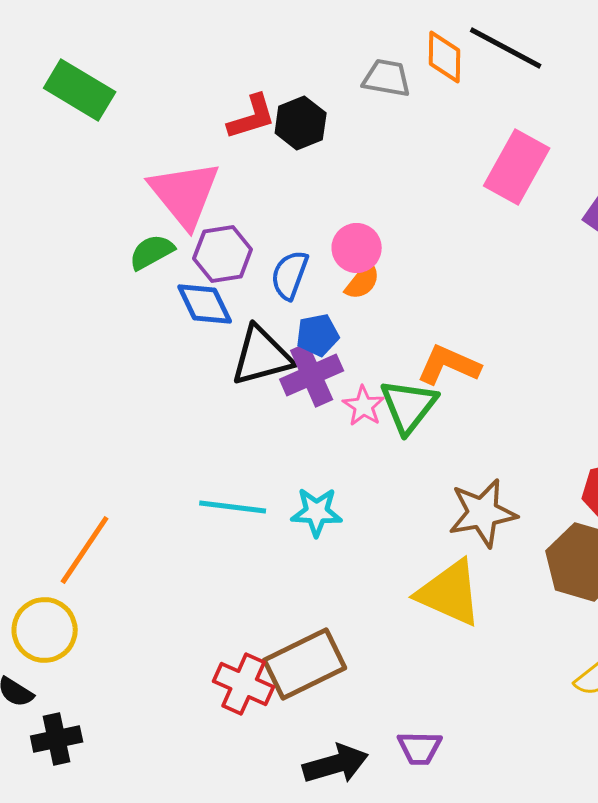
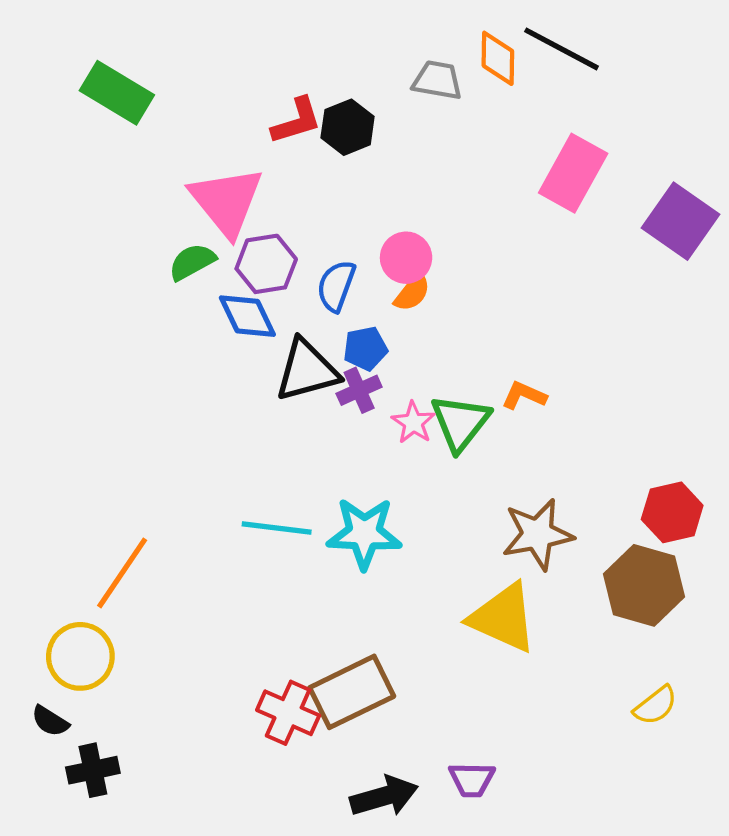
orange L-shape: (449, 365) -> (524, 395), moved, size x0.7
purple cross: (312, 375) -> (359, 390), size x0.7
cyan star: (317, 512) -> (364, 533), size x1.4

